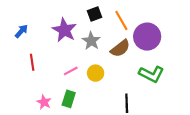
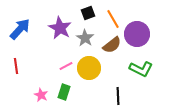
blue arrow: (21, 31) -> (20, 29), size x1.6
red line: (32, 62) -> (16, 66), moved
yellow circle: (96, 73) -> (89, 68), size x1.5

